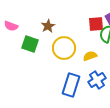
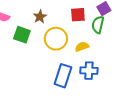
red square: (96, 24) -> (78, 15), moved
blue cross: (97, 80) -> (89, 71), turned 36

